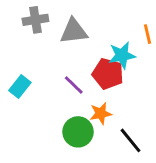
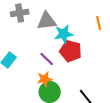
cyan star: (122, 55) -> (64, 34), moved
orange star: (101, 113) -> (45, 79), moved

